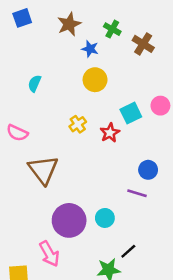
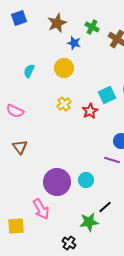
yellow circle: (95, 80) -> (64, 68), moved
brown triangle: (43, 170) -> (20, 147), moved, size x0.6

